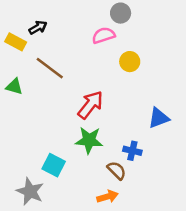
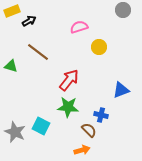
gray circle: (121, 13) -> (123, 10), moved
yellow rectangle: (16, 42) -> (12, 11), moved, turned -49
gray star: (30, 191) -> (15, 132), moved

